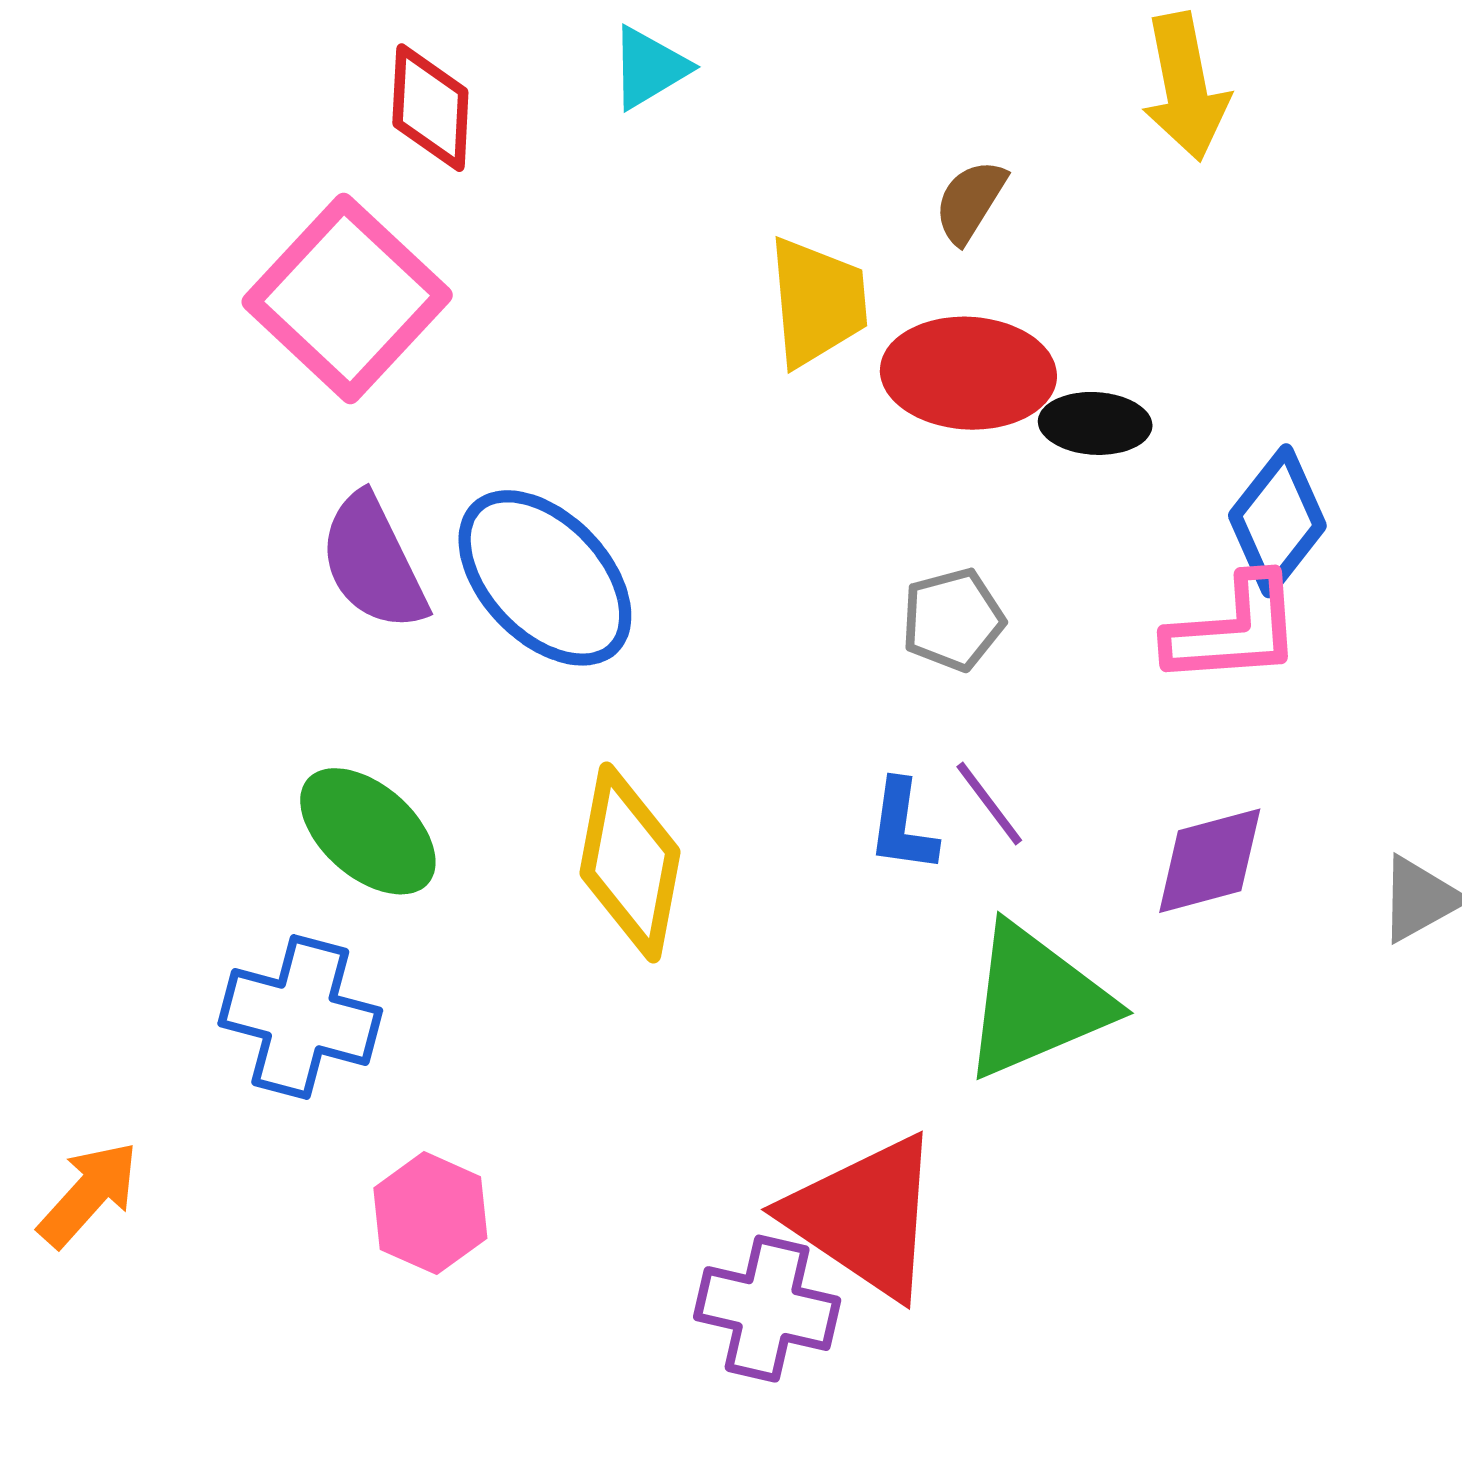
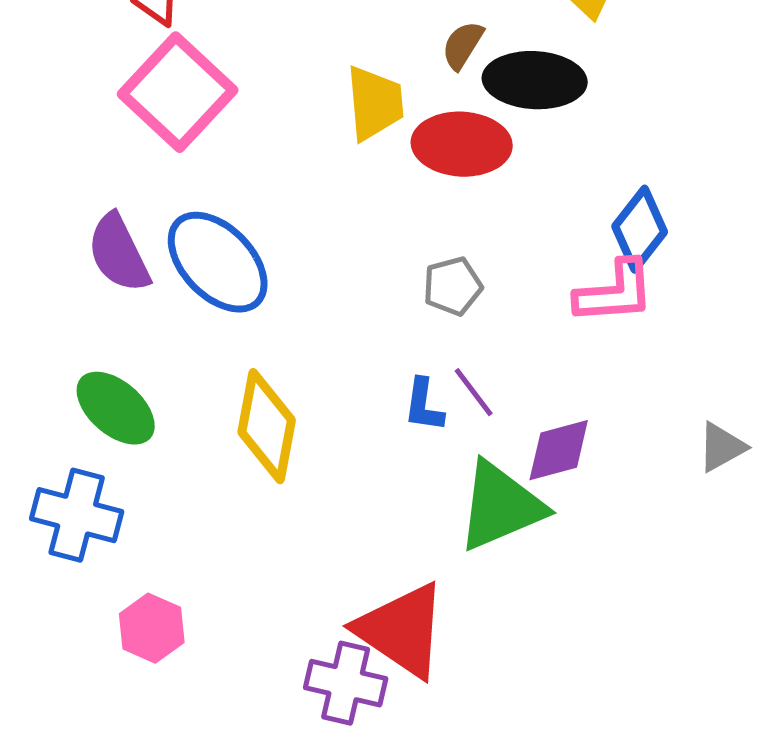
pink square: (347, 299) -> (178, 92), moved
black ellipse: (1095, 423) -> (535, 80), moved, size x1.6
purple diamond: (1210, 861) -> (559, 450), moved

